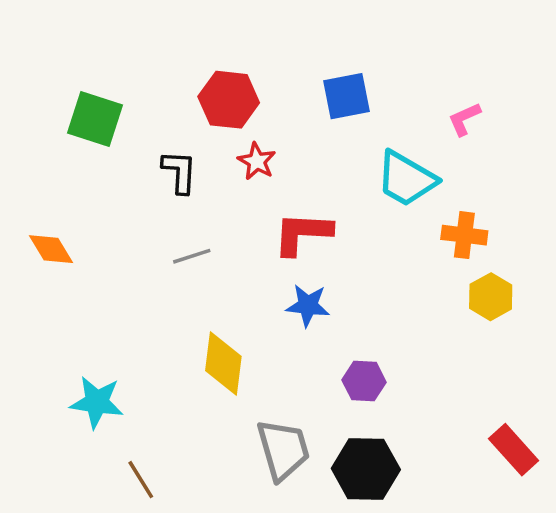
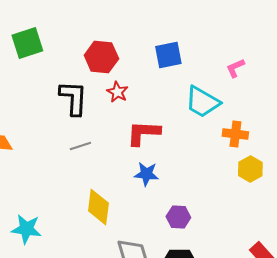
green square: (95, 119) -> (27, 43), moved, turned -36
black L-shape: (179, 172) -> (73, 98), size x1.4

